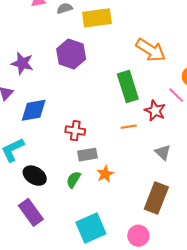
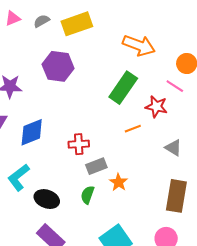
green rectangle: (128, 86) -> (123, 88), turned 64

